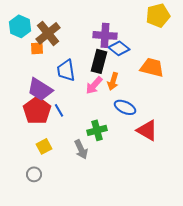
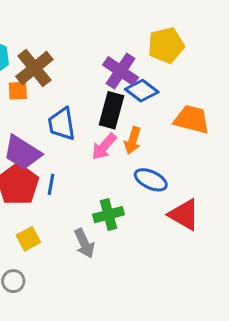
yellow pentagon: (158, 15) -> (166, 45), moved
purple cross: (105, 35) -> (121, 71), turned 30
blue line: (59, 110) -> (51, 184), turned 40

